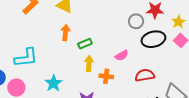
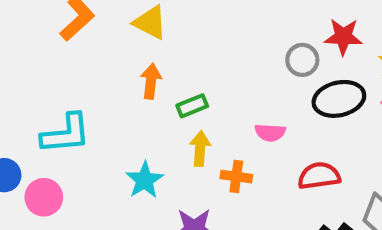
pink semicircle: (122, 55) -> (270, 132), turned 32
cyan star: (53, 83) -> (144, 180), moved

